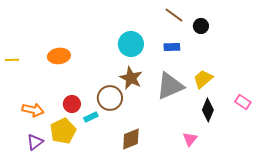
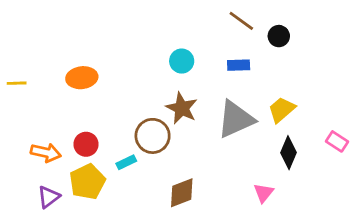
cyan circle: (131, 44) -> (182, 61), size x0.7
red circle: (72, 104) -> (86, 144), moved

